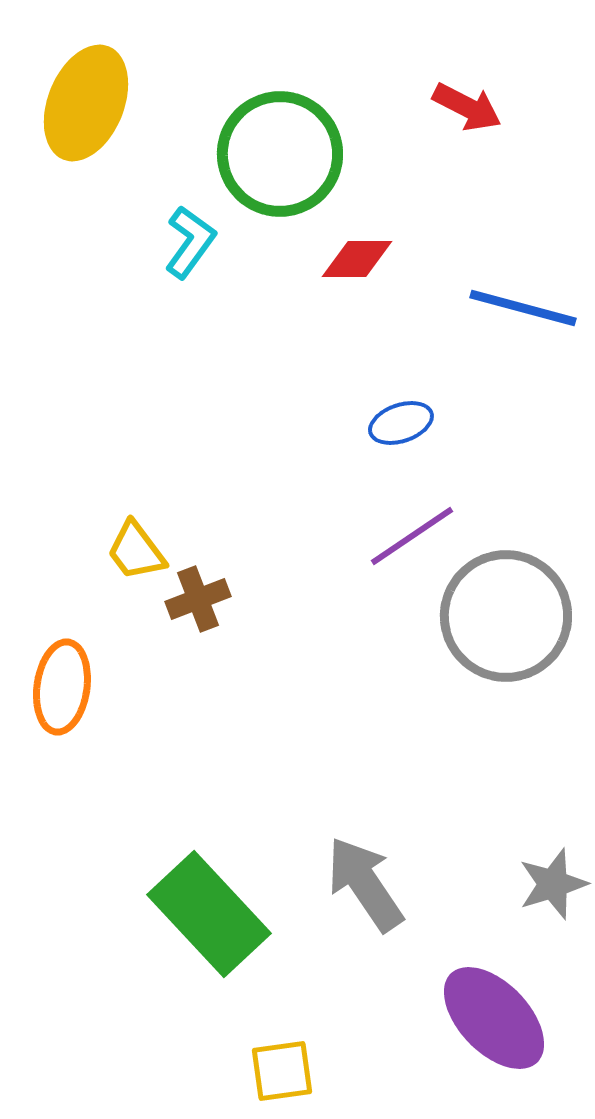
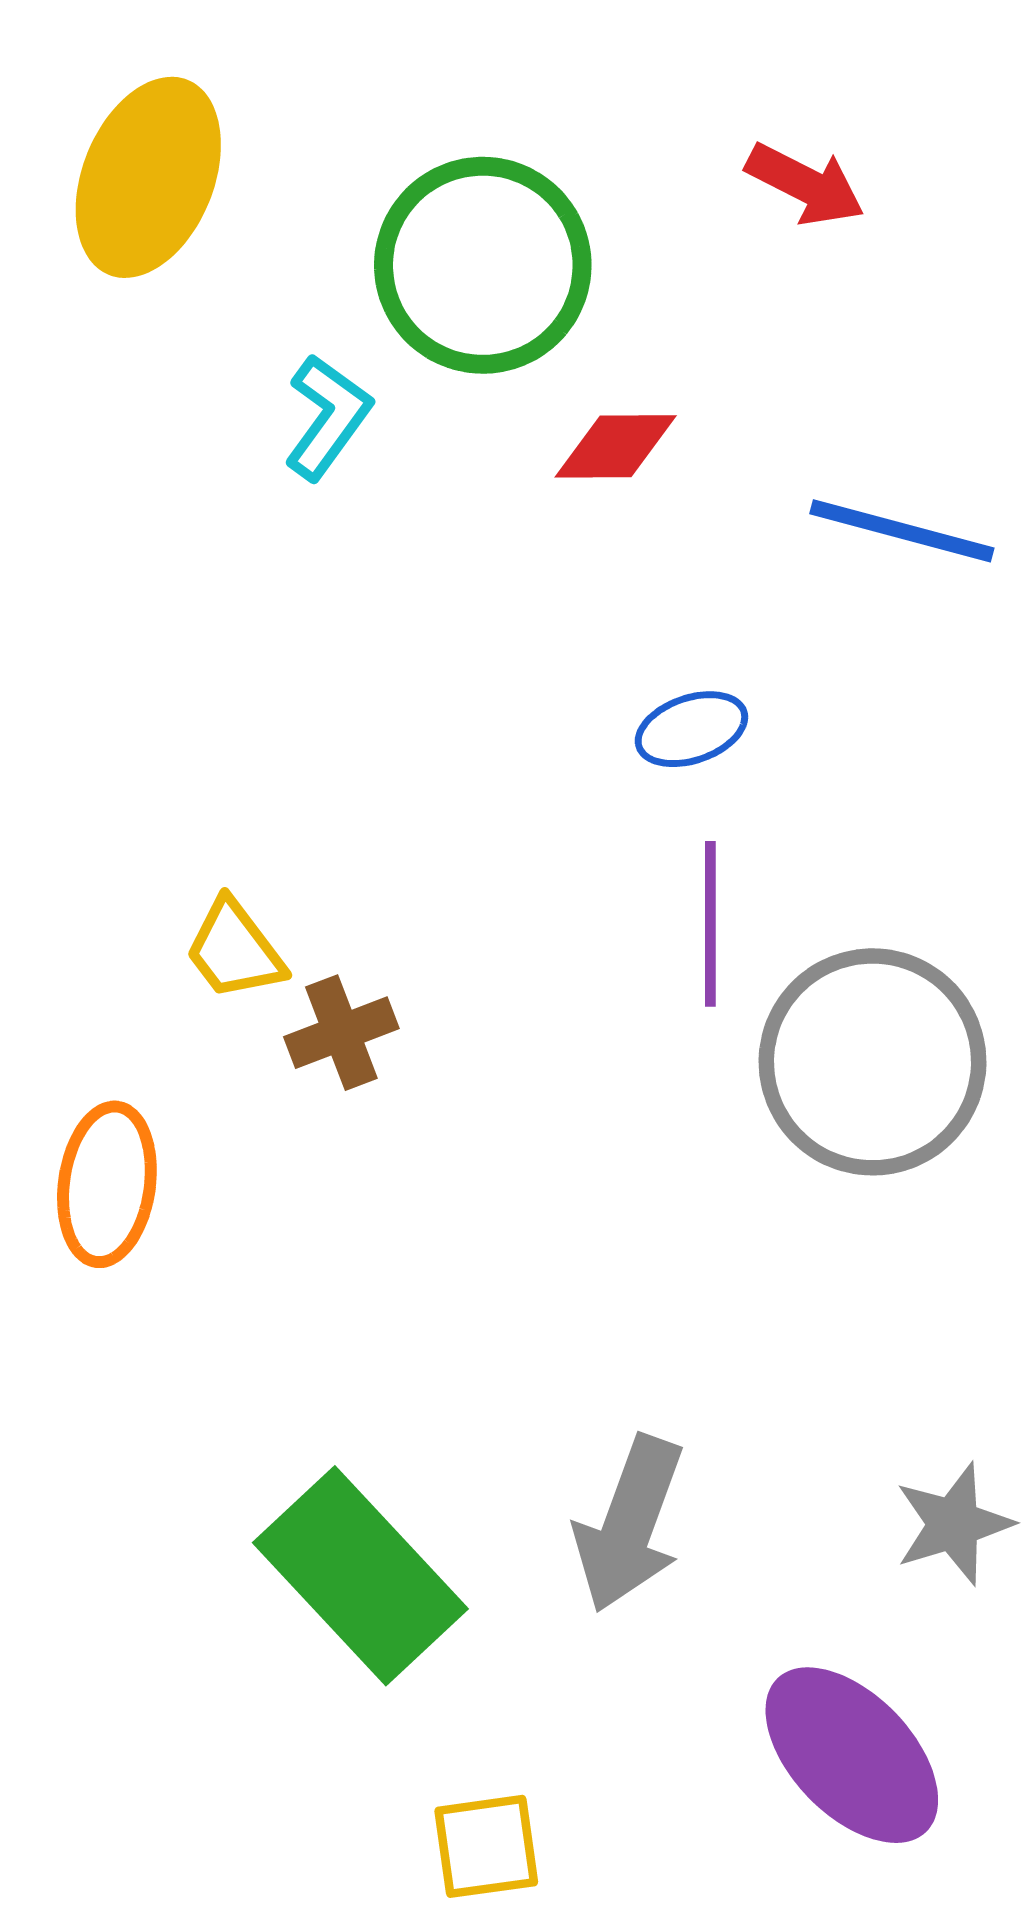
purple line: (412, 536) -> (710, 924), turned -56
gray arrow: (365, 884) -> (629, 1524), turned -126

